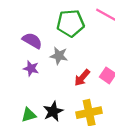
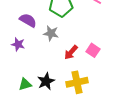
purple star: (31, 68) -> (18, 44), moved

